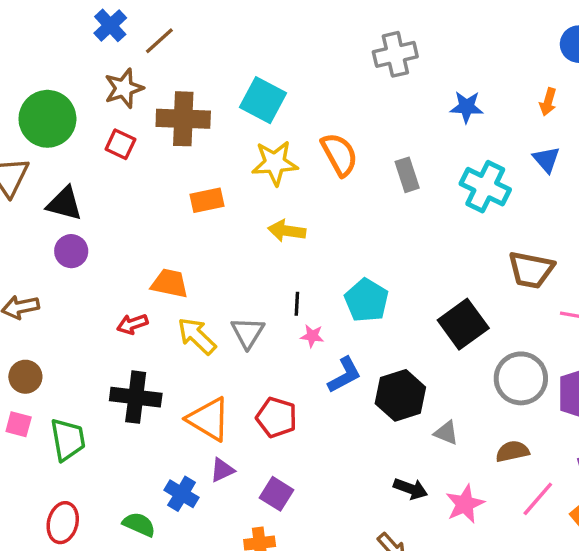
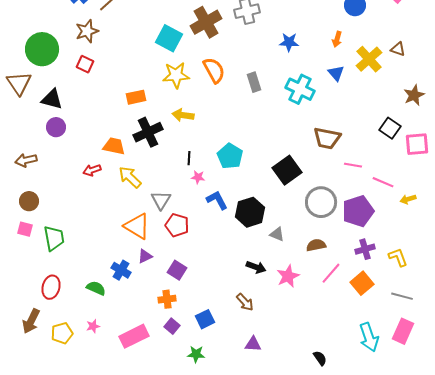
brown cross: (183, 119) -> (206, 22), moved, turned -32
gray triangle: (248, 333) -> (161, 200), moved
blue L-shape: (344, 375) -> (217, 200), turned -90
black cross: (136, 397) -> (148, 132), moved, turned -32

